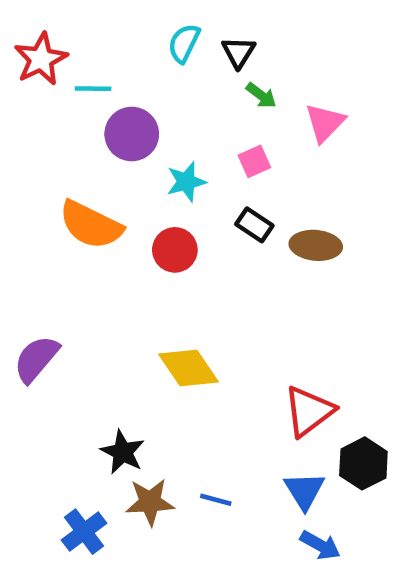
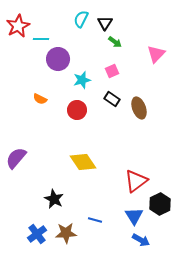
pink triangle: (325, 123) -> (156, 54), moved
orange semicircle: (91, 225) -> (40, 99), size x0.5
brown ellipse: (316, 245) -> (139, 108), turned 65
brown star: (150, 502) -> (66, 233), moved

